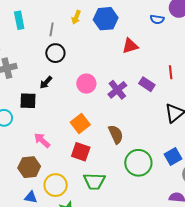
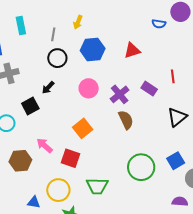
blue hexagon: (106, 19) -> (93, 49), moved
black square: (28, 101) -> (30, 106), turned -30
brown semicircle: (116, 134) -> (126, 120), moved
red square: (81, 152) -> (70, 158), moved
brown hexagon: (29, 167) -> (20, 161), moved

